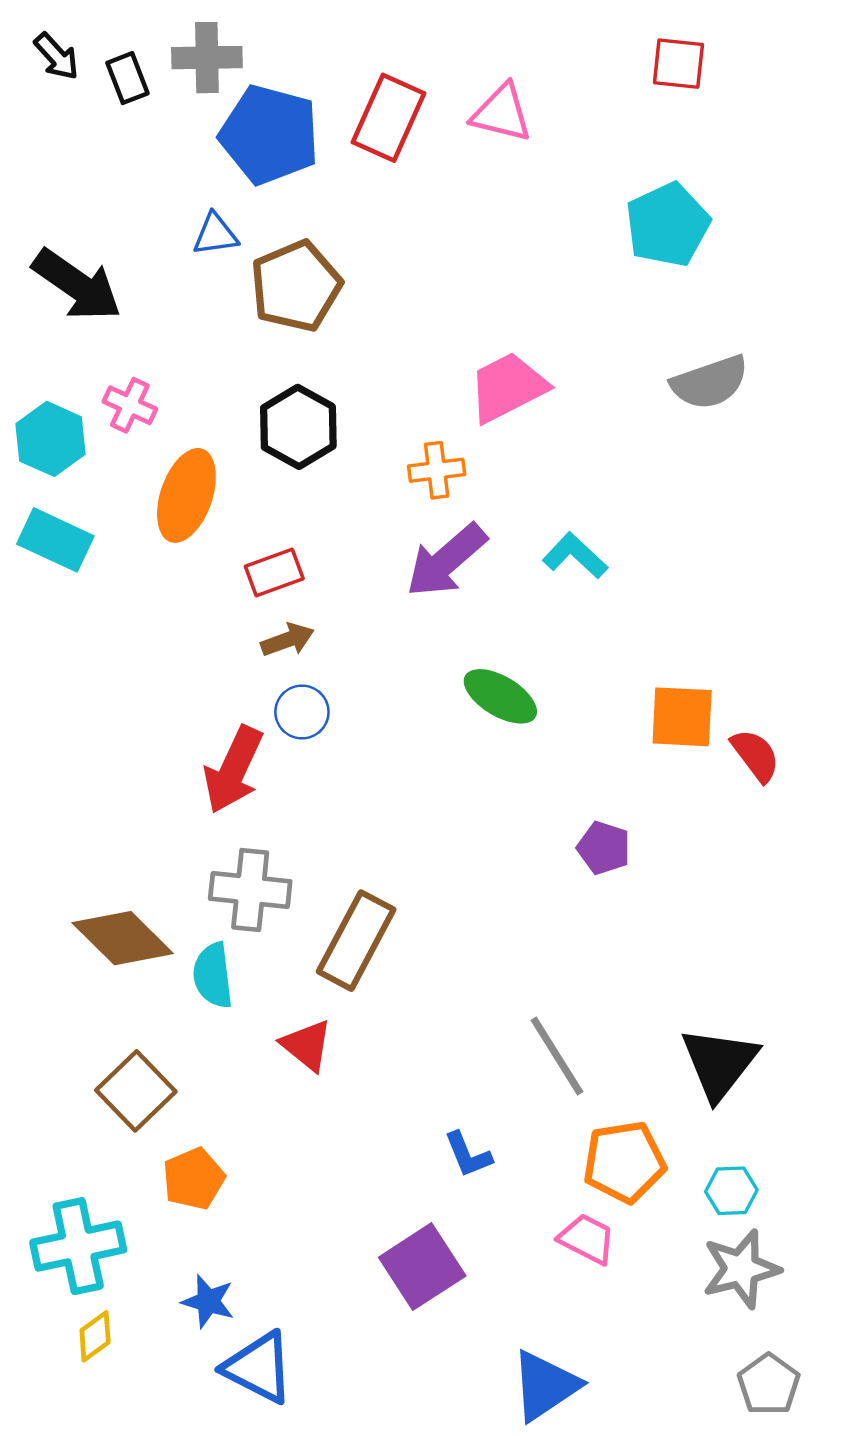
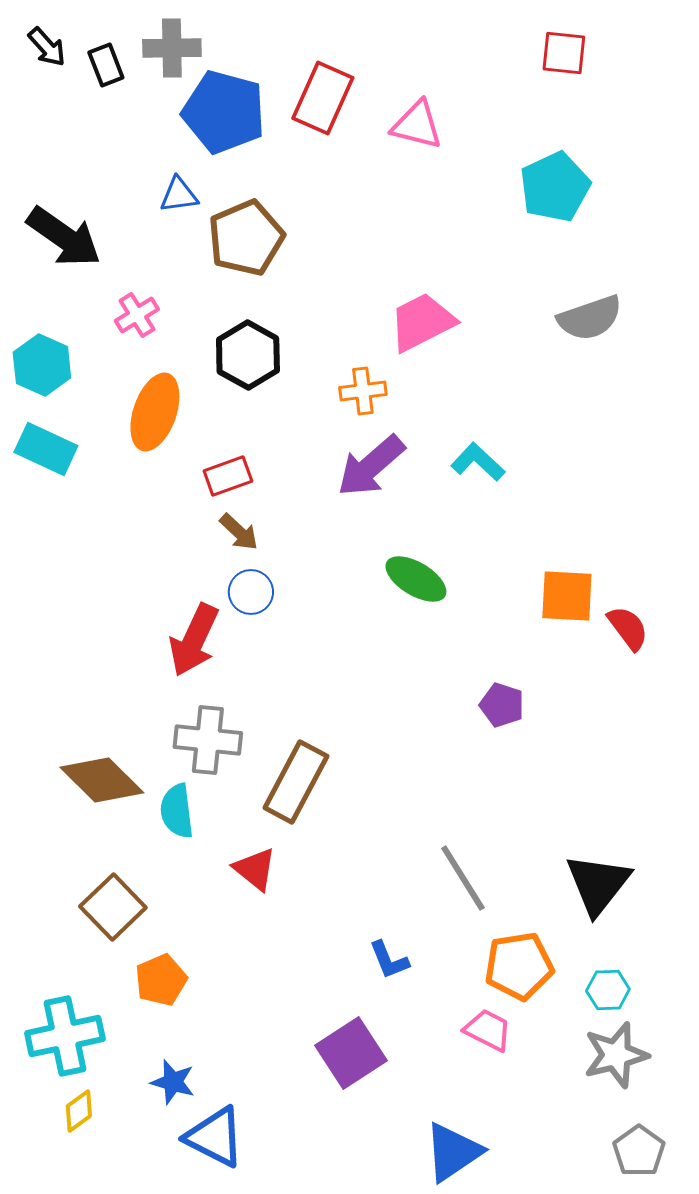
pink triangle: (502, 113) -> (417, 125), moved
pink cross: (130, 405) -> (137, 315), moved, turned 33
brown arrow: (287, 640) -> (239, 532), turned 63

